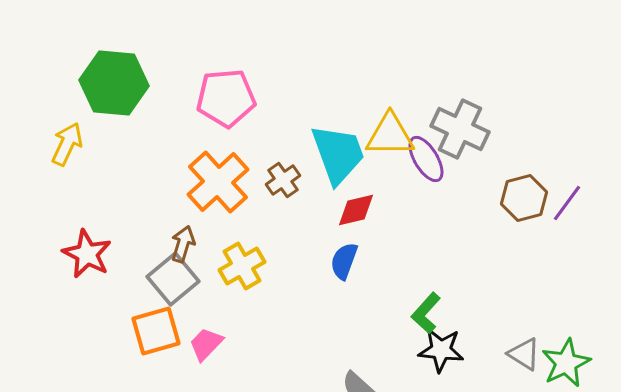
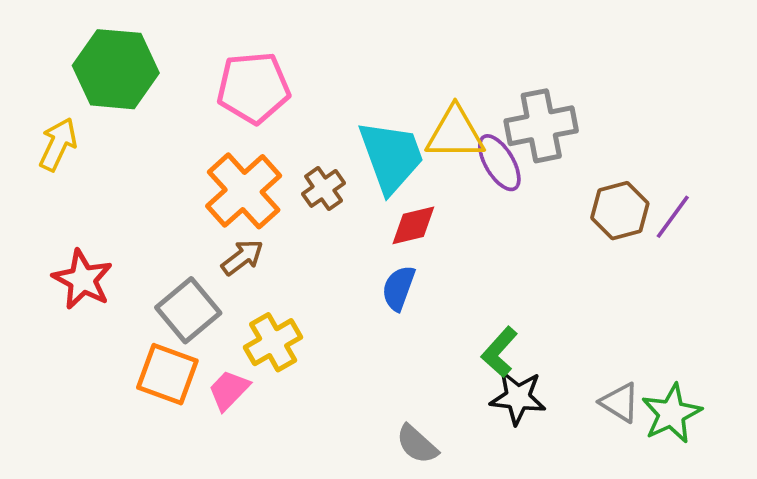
gray cross: (460, 129) -> (541, 126), turned -36
brown arrow: (183, 244) -> (242, 257), moved, turned 36
yellow cross: (242, 266) -> (273, 342), moved
orange square: (156, 331) -> (167, 374), turned 36

